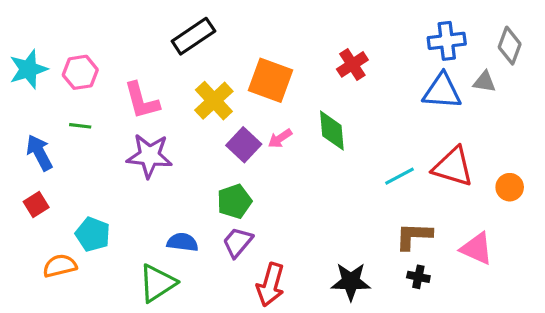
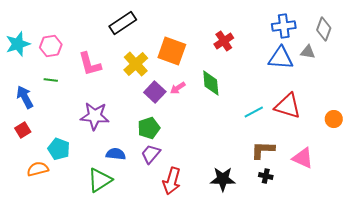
purple star: (149, 156) -> (95, 116), moved
orange circle: (510, 187) -> (334, 119), moved

